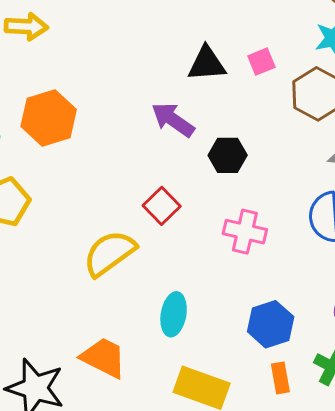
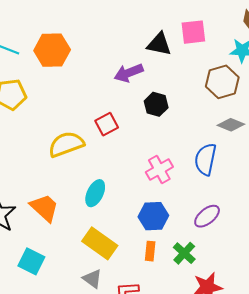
pink square: (261, 62) -> (193, 32), moved, size x1.5
purple arrow: (173, 120) -> (129, 73), turned -72
pink cross: (245, 232) -> (159, 170), moved, turned 32

